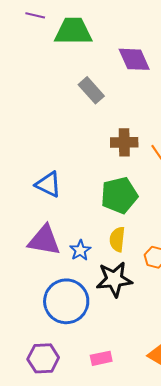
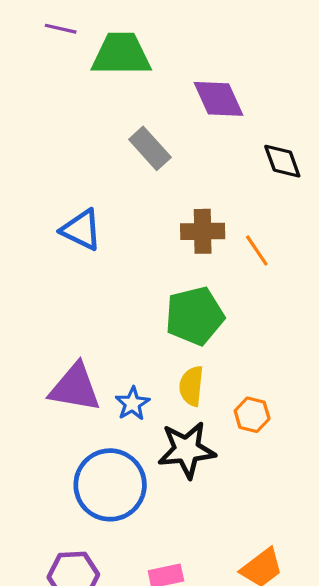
blue triangle: (48, 184) -> (81, 230), moved

